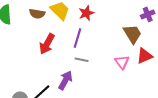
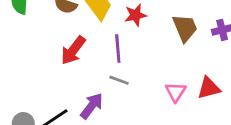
brown trapezoid: (132, 34) -> (185, 28), moved
purple line: (78, 38) -> (118, 49), turned -30

